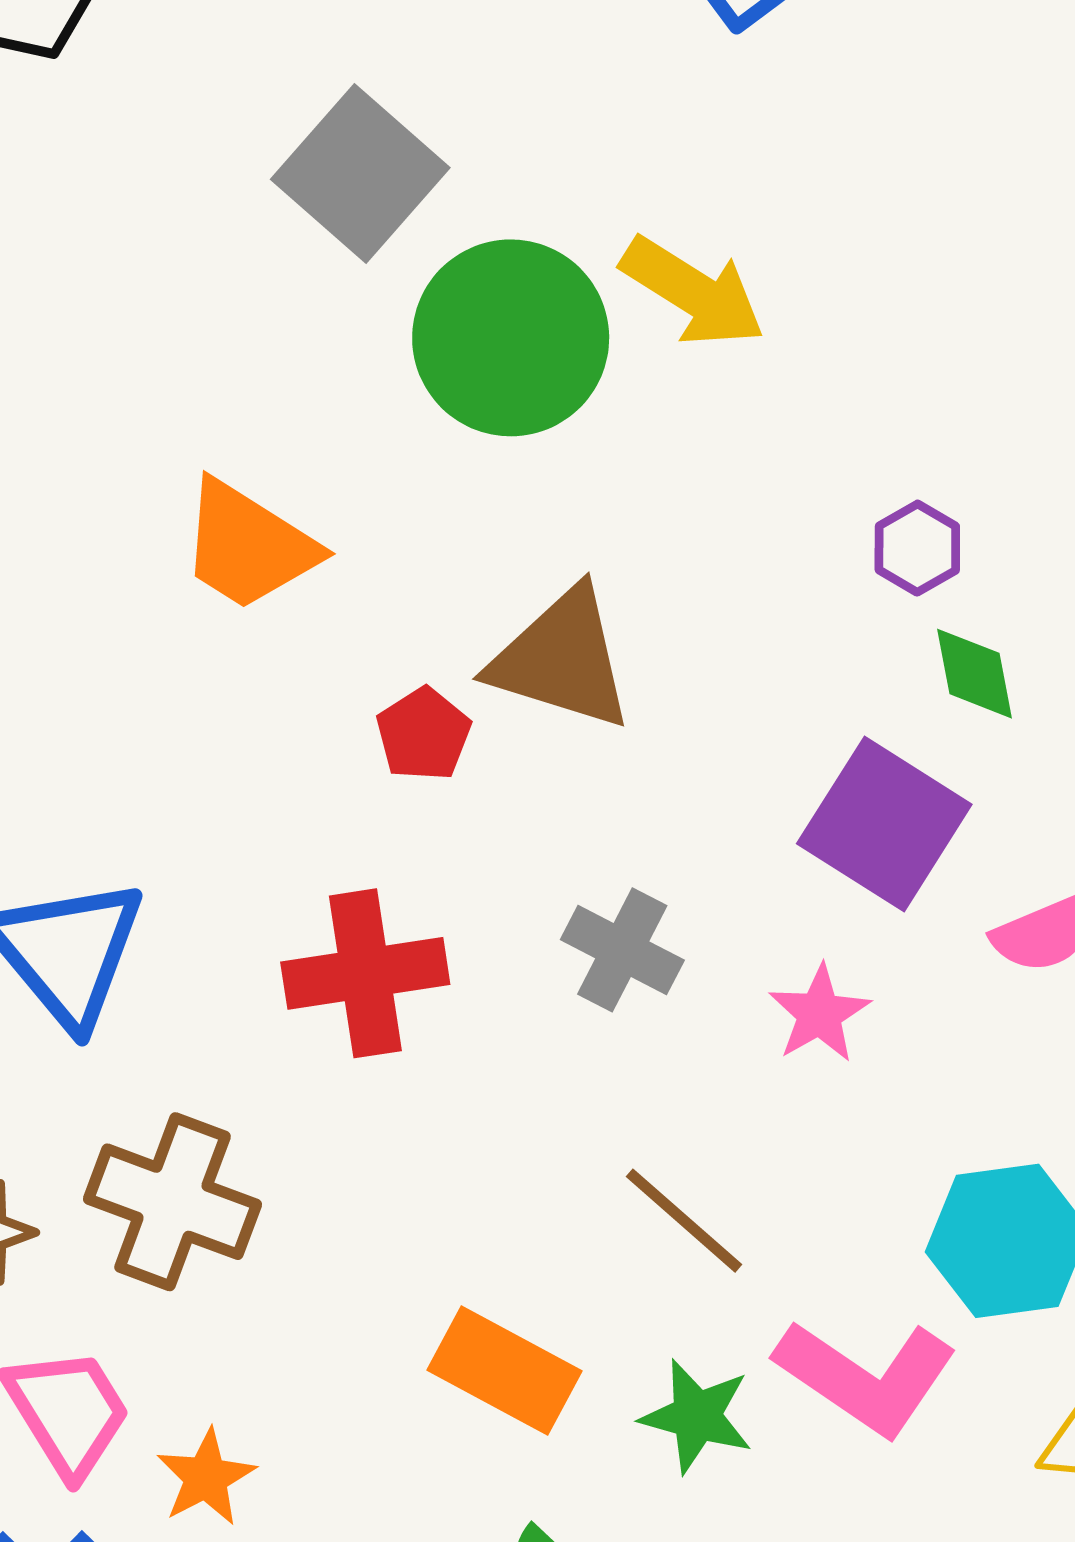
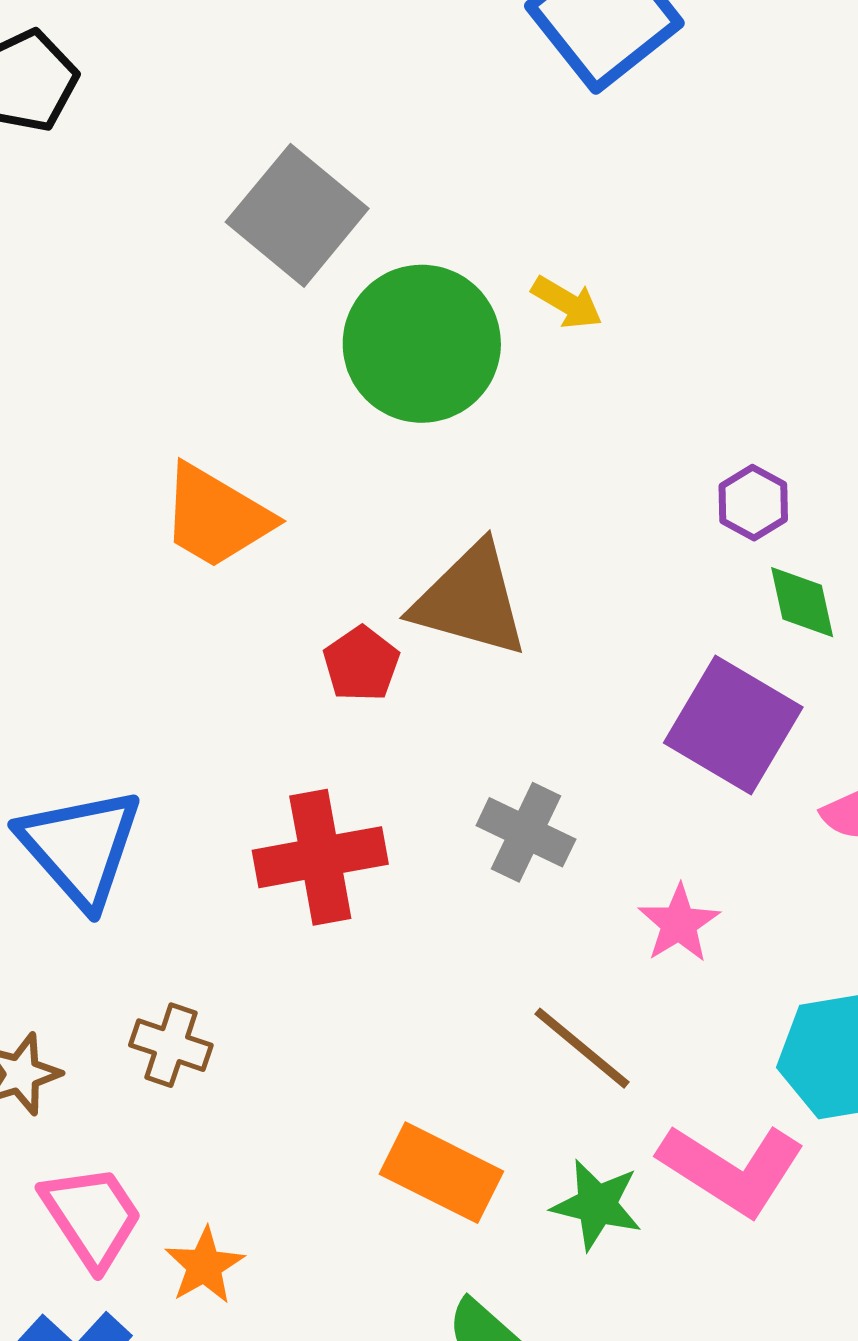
yellow arrow: (693, 292) -> (567, 302), size x0.6
pink star: (819, 1014) -> (679, 924), moved
brown cross: (173, 1202) -> (171, 1045), size x0.6

